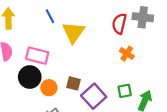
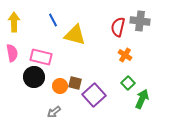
yellow triangle: (73, 32) -> (75, 35), turned -50
orange circle: (49, 88) -> (60, 86), moved
green square: (125, 91) -> (128, 83), moved, turned -32

